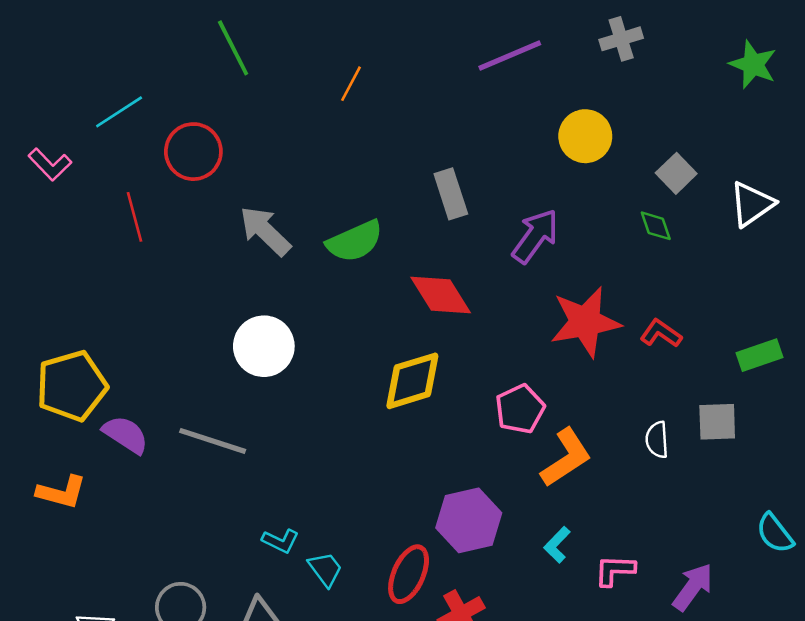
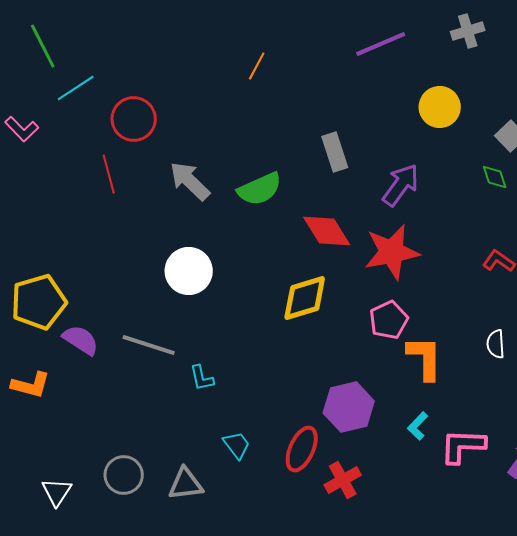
green line: (233, 48) -> (43, 46), moved
red line: (134, 217) -> (109, 174), moved
red star: (585, 322) -> (392, 252), moved
orange L-shape: (566, 458) -> (425, 358), turned -57
cyan L-shape: (280, 541) -> (202, 378), moved, turned 52
pink L-shape: (615, 570) -> (463, 446), size x1.4

